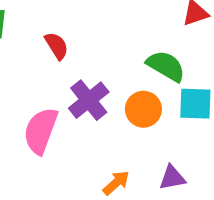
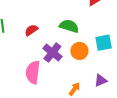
red semicircle: (57, 46) -> (31, 30), turned -80
green semicircle: (166, 66) -> (69, 26), moved

